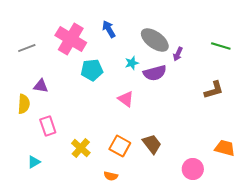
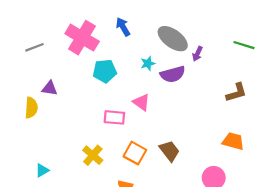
pink rectangle: (48, 126) -> (114, 117), moved, turned -66
orange trapezoid: (225, 148) -> (233, 141), moved

